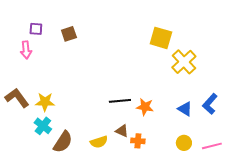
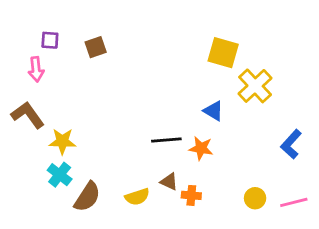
brown L-shape: (17, 98) -> (28, 115), moved
blue triangle: (185, 109) -> (213, 111), moved

